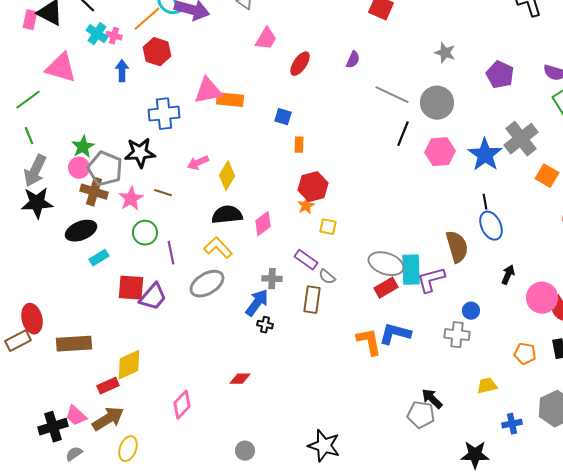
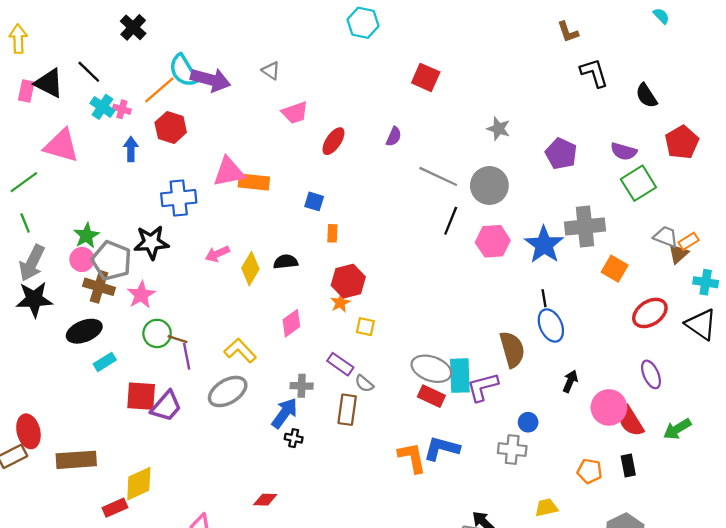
pink trapezoid: (266, 39) -> (295, 113), turned 40
gray cross: (521, 139) -> (585, 226), turned 32
brown line: (163, 193) -> (178, 339), moved
black semicircle: (227, 215) -> (286, 262), moved, size x0.7
red rectangle: (386, 288) -> (431, 396), turned 55

